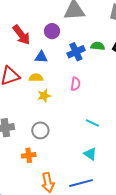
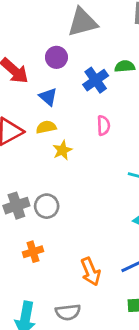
blue triangle: (41, 57) -> (48, 97), turned 48
gray circle: (40, 130) -> (47, 206), moved
orange cross: (29, 155) -> (33, 252), moved

